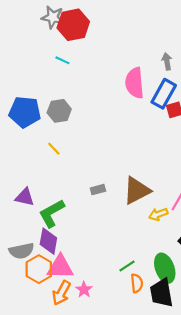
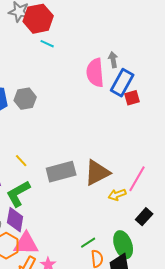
cyan line: (62, 60) -> (47, 44), moved
gray arrow: (167, 61) -> (113, 60), moved
yellow line: (54, 149) -> (21, 161), moved
gray rectangle: (98, 190) -> (61, 172), size x2.0

